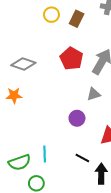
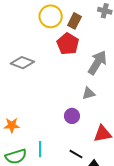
yellow circle: (51, 15) -> (51, 16), size x1.5
red pentagon: (72, 59) -> (68, 44), moved
orange star: (14, 95) -> (12, 125), moved

